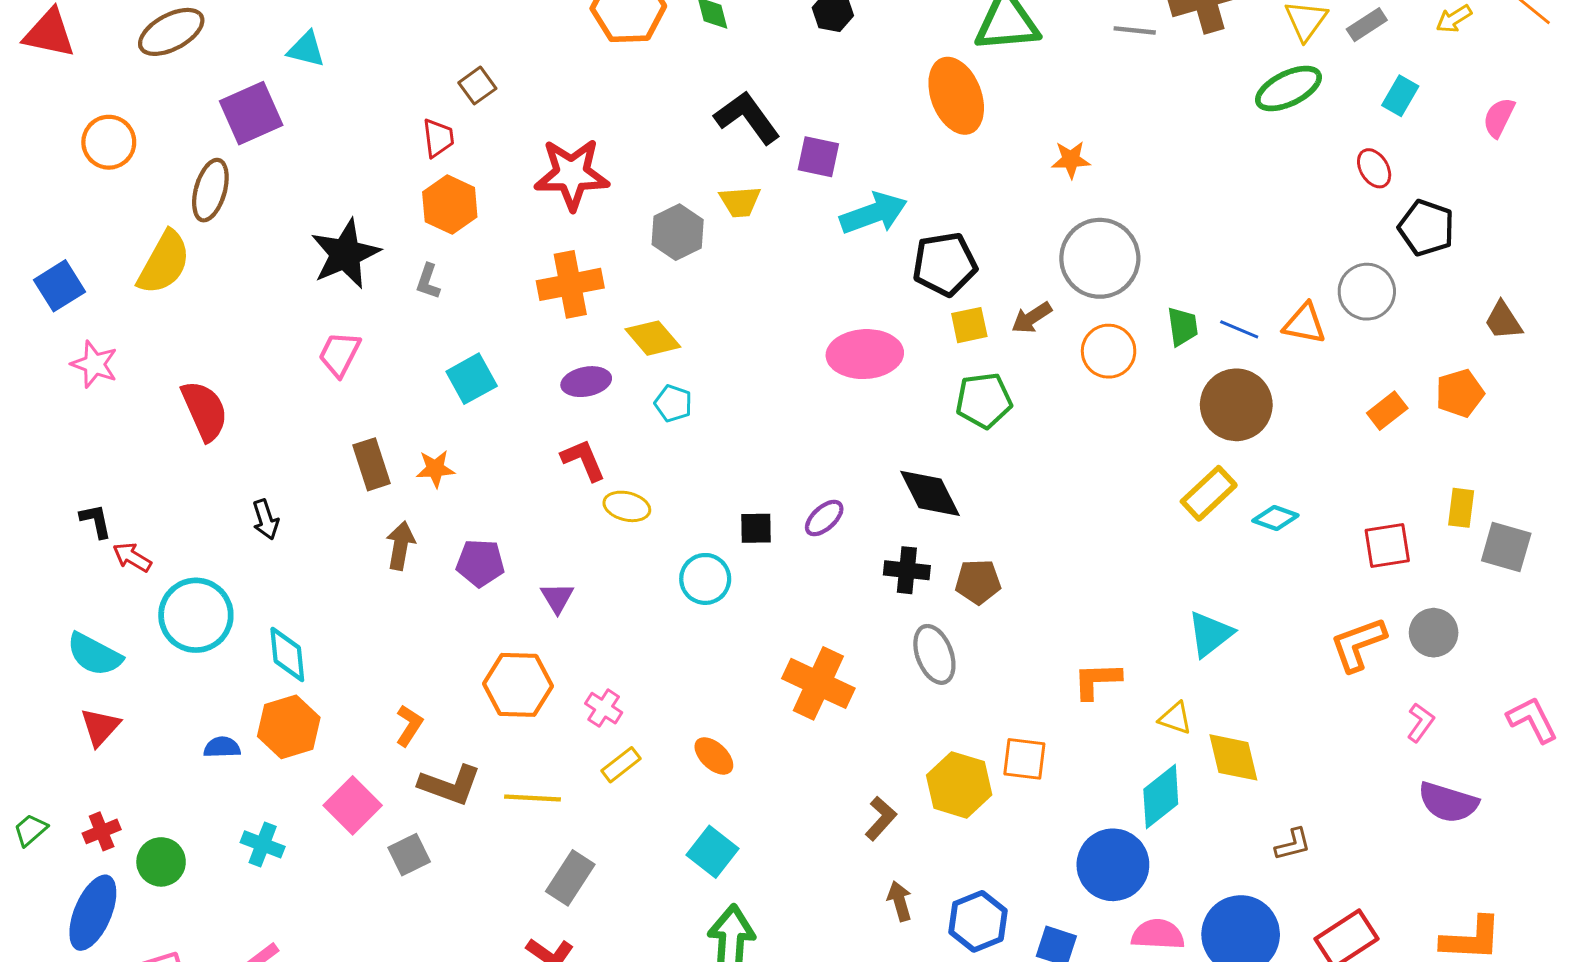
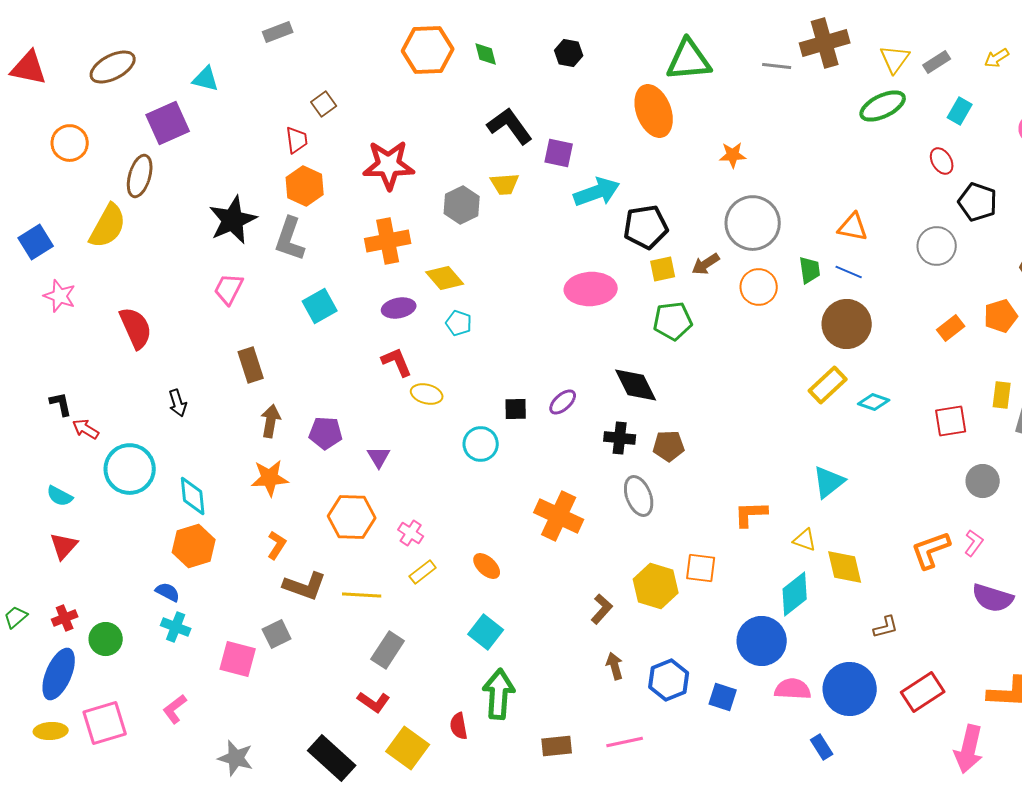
gray L-shape: (428, 281) -> (290, 239), size x1.8
orange triangle: (1304, 324) -> (853, 227), moved
orange star: (435, 469) -> (270, 478), moved, size x1.4
orange L-shape: (1358, 644) -> (931, 550), moved
cyan semicircle: (94, 654) -> (60, 496), size x0.7
blue semicircle: (222, 747) -> (168, 592), moved, turned 30
pink square: (353, 805) -> (238, 659), moved, turned -30

